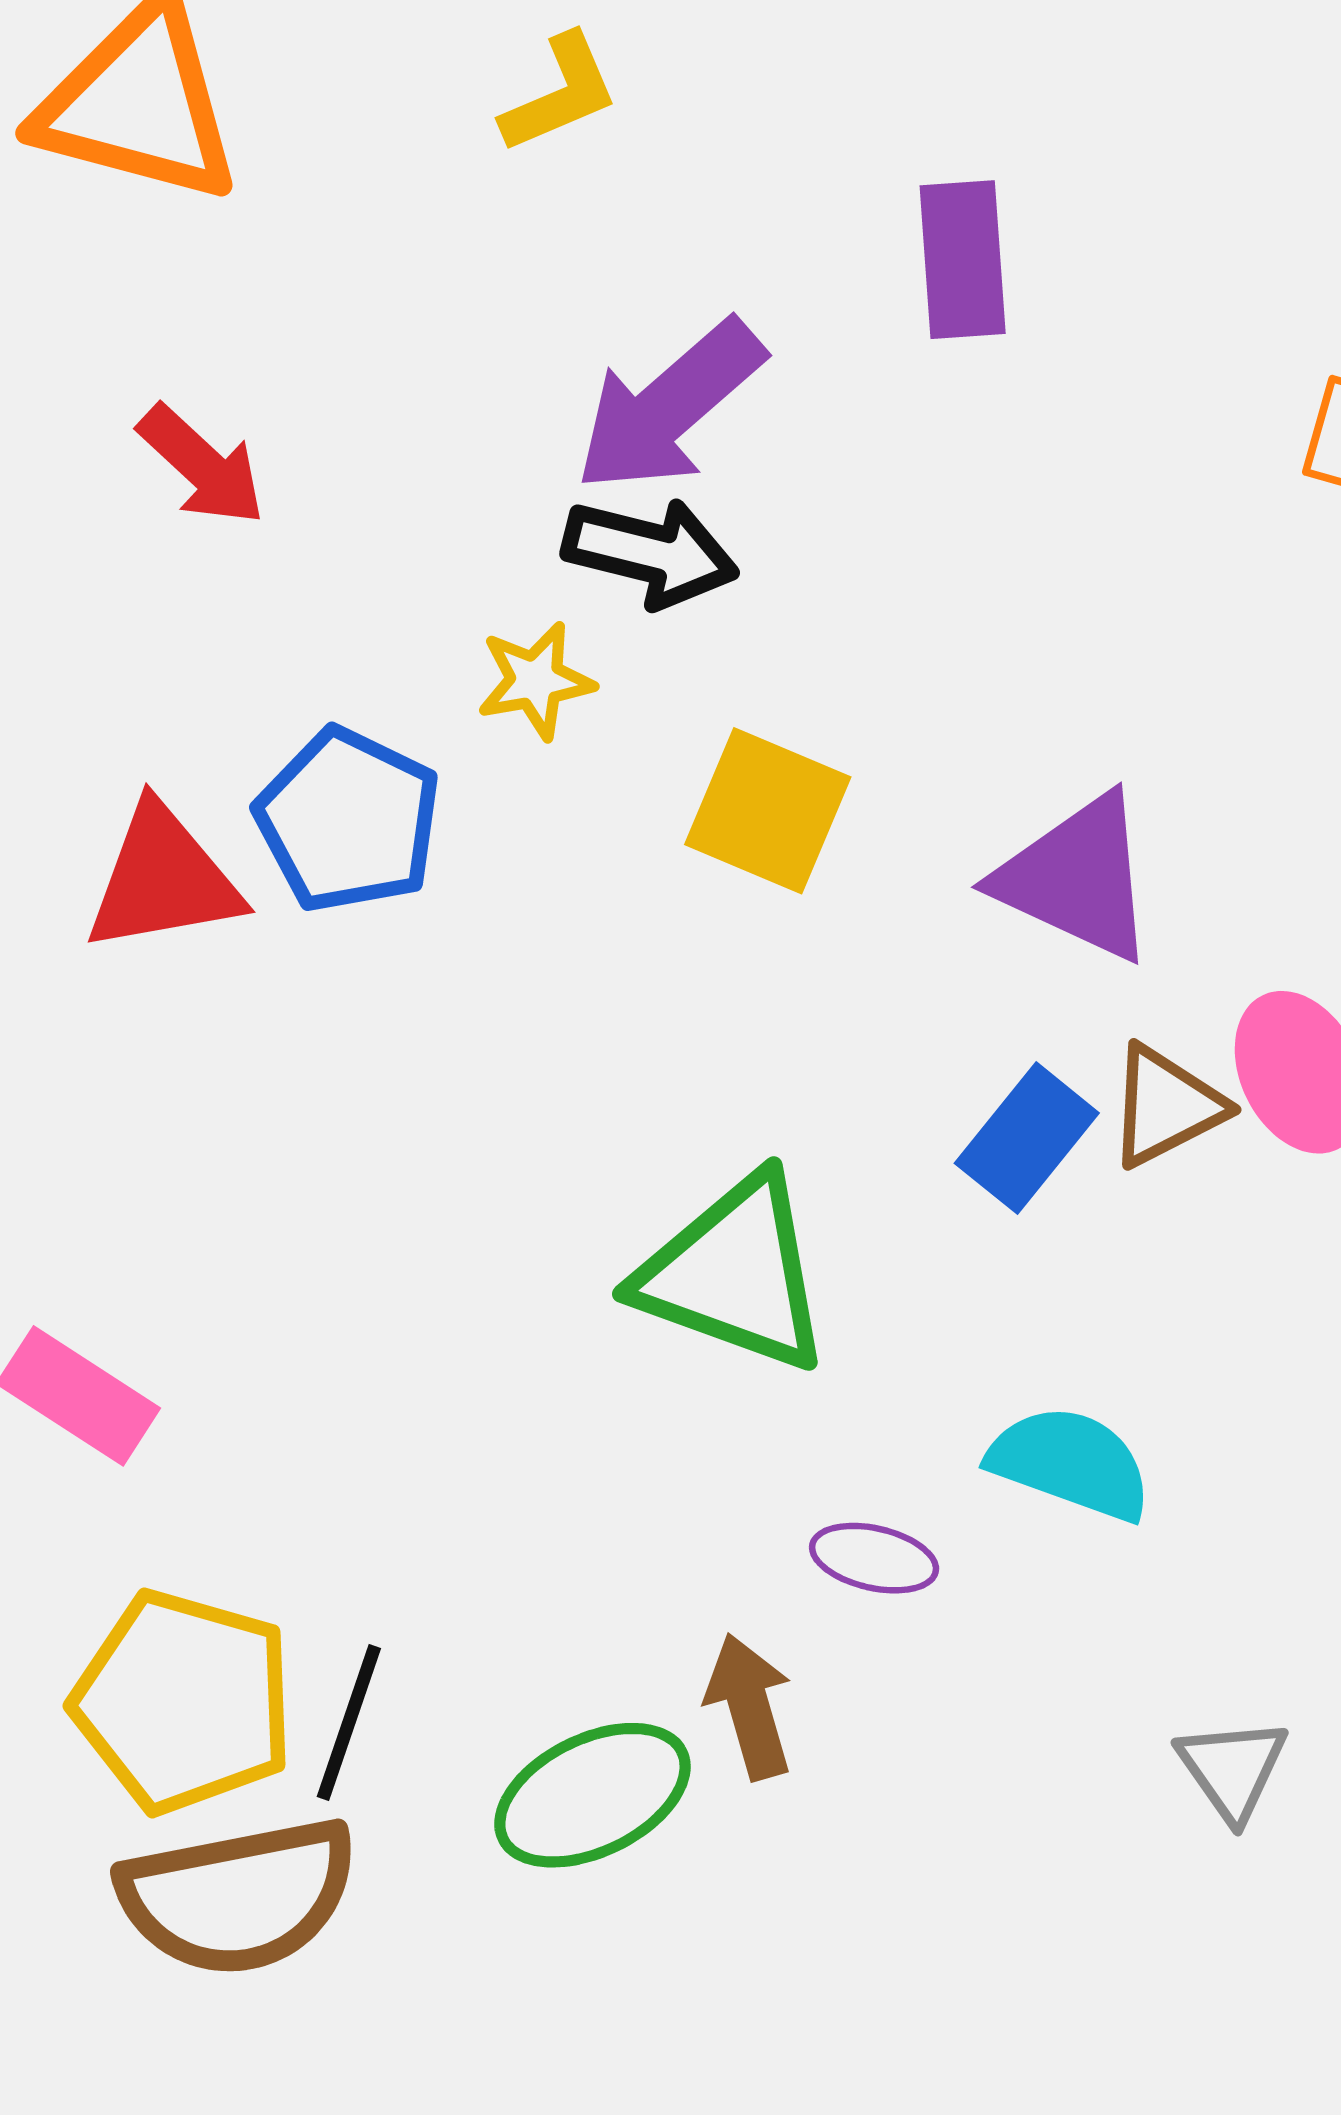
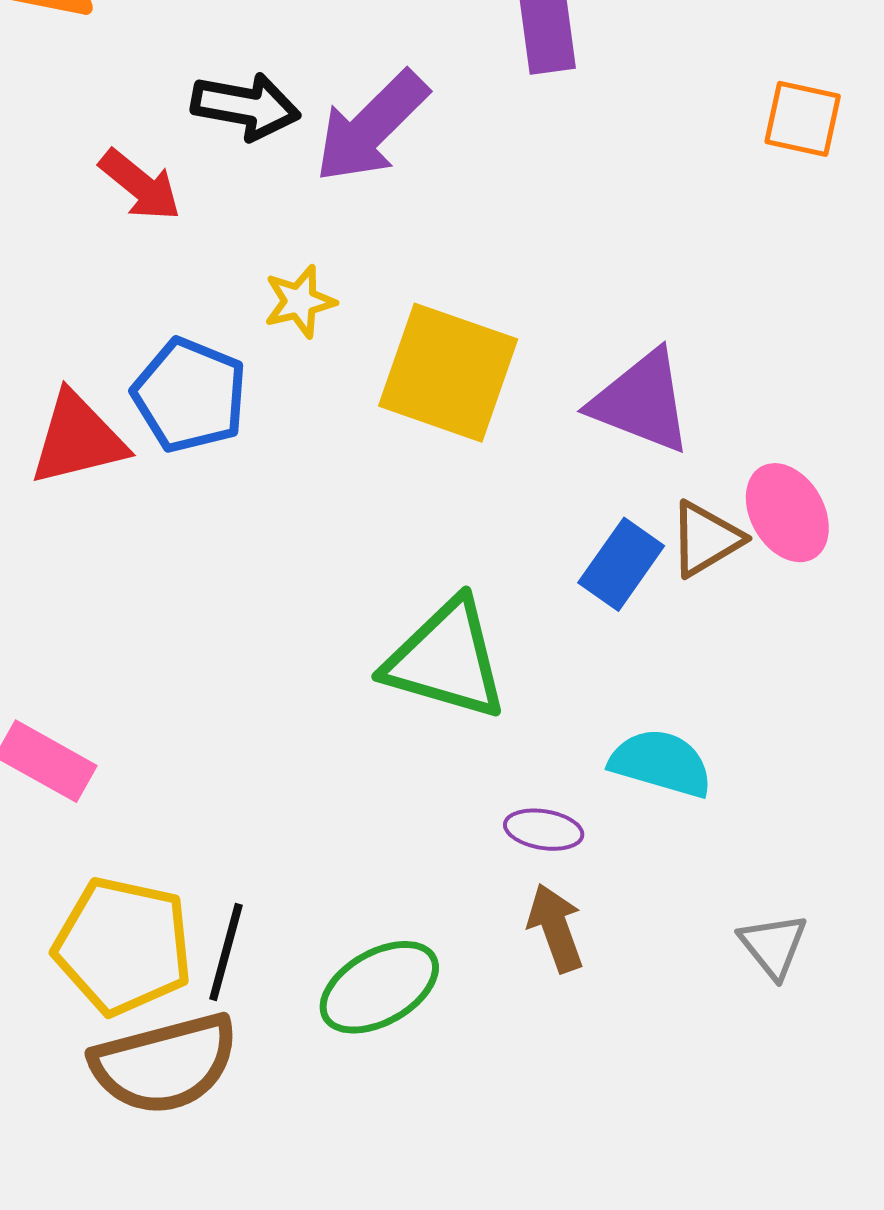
red arrow: (202, 465) -> (140, 185), moved
black arrow: (650, 552) -> (246, 106), moved
yellow square: (768, 811) -> (448, 373), size x1.4
brown arrow: (749, 1706) -> (556, 928), moved

